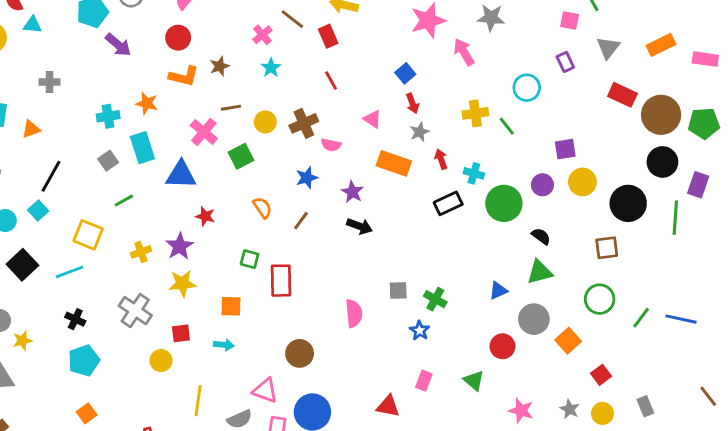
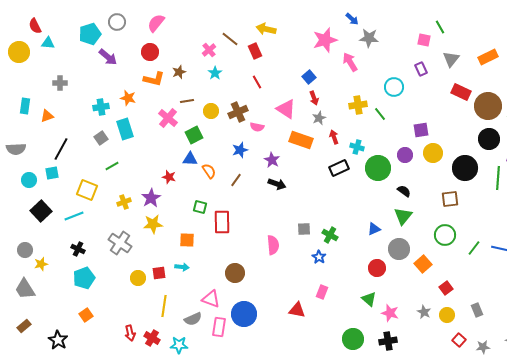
pink triangle: (372, 119) -> (286, 109), size x1.5
blue triangle: (181, 175) -> (190, 159), moved, size x0.7
cyan square: (38, 211) -> (52, 173), turned 32
green triangle: (540, 272) -> (403, 216), turned -36
red square: (181, 333) -> (159, 273), moved
green triangle: (474, 381) -> (369, 299), moved

